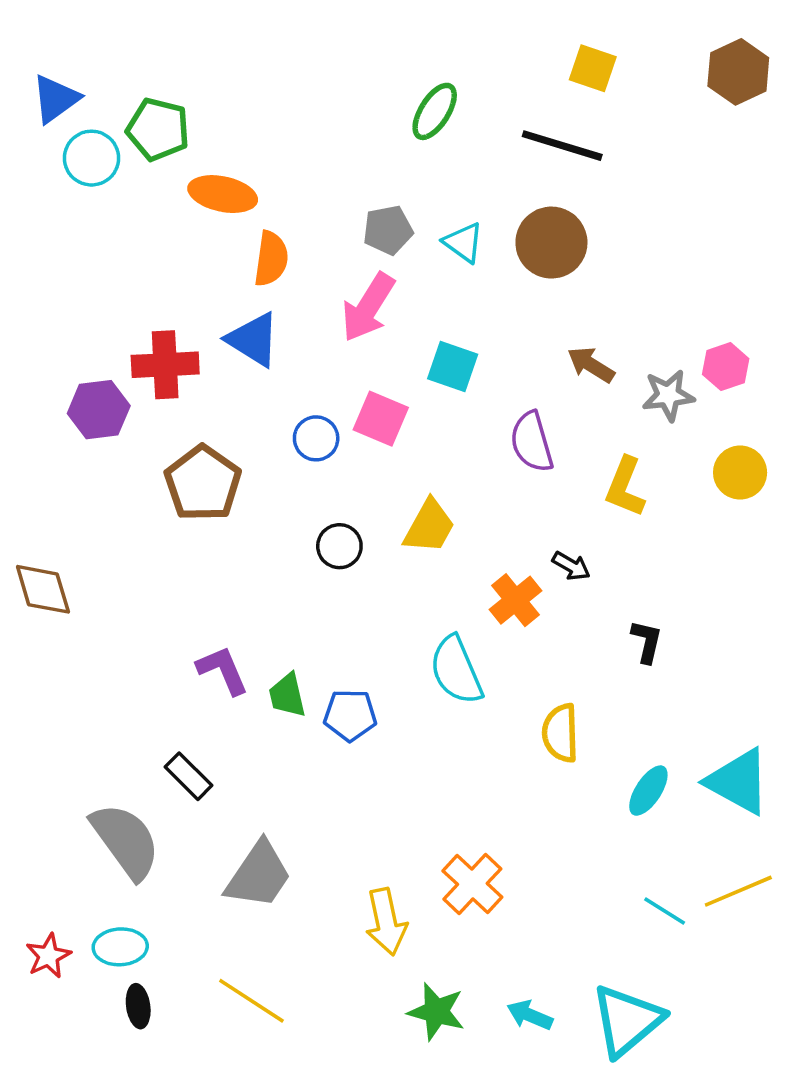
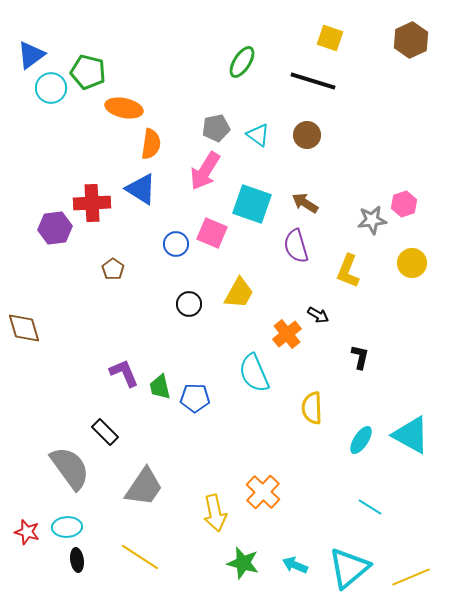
brown circle: (551, 243) -> (307, 135), size x0.7
brown arrow: (591, 365) -> (305, 203), moved
cyan square: (453, 367) -> (252, 204), size x1.4
brown pentagon: (203, 483) -> (113, 269), size x0.5
yellow line: (738, 891) -> (411, 577), moved
red star: (48, 956) -> (27, 532), turned -30

